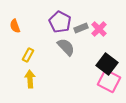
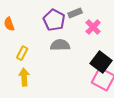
gray rectangle: (81, 28) -> (75, 13), moved
gray semicircle: (66, 47) -> (60, 45), turned -48

